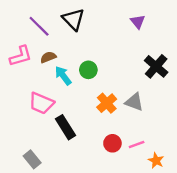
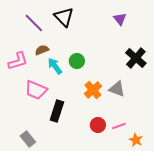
pink L-shape: (21, 56) -> (18, 61), moved
black rectangle: (65, 127) -> (57, 111), turned 50

